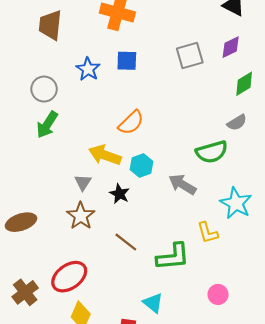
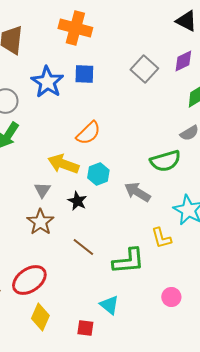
gray square: (190, 55) -> (144, 69), turned -32
blue star: (88, 69) -> (47, 82), size x1.4

